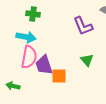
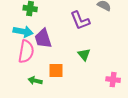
purple trapezoid: (44, 65) -> (43, 39), moved
green arrow: (13, 86) -> (35, 81), moved

